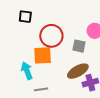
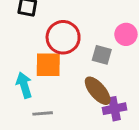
brown ellipse: (78, 71) -> (98, 91), turned 75

